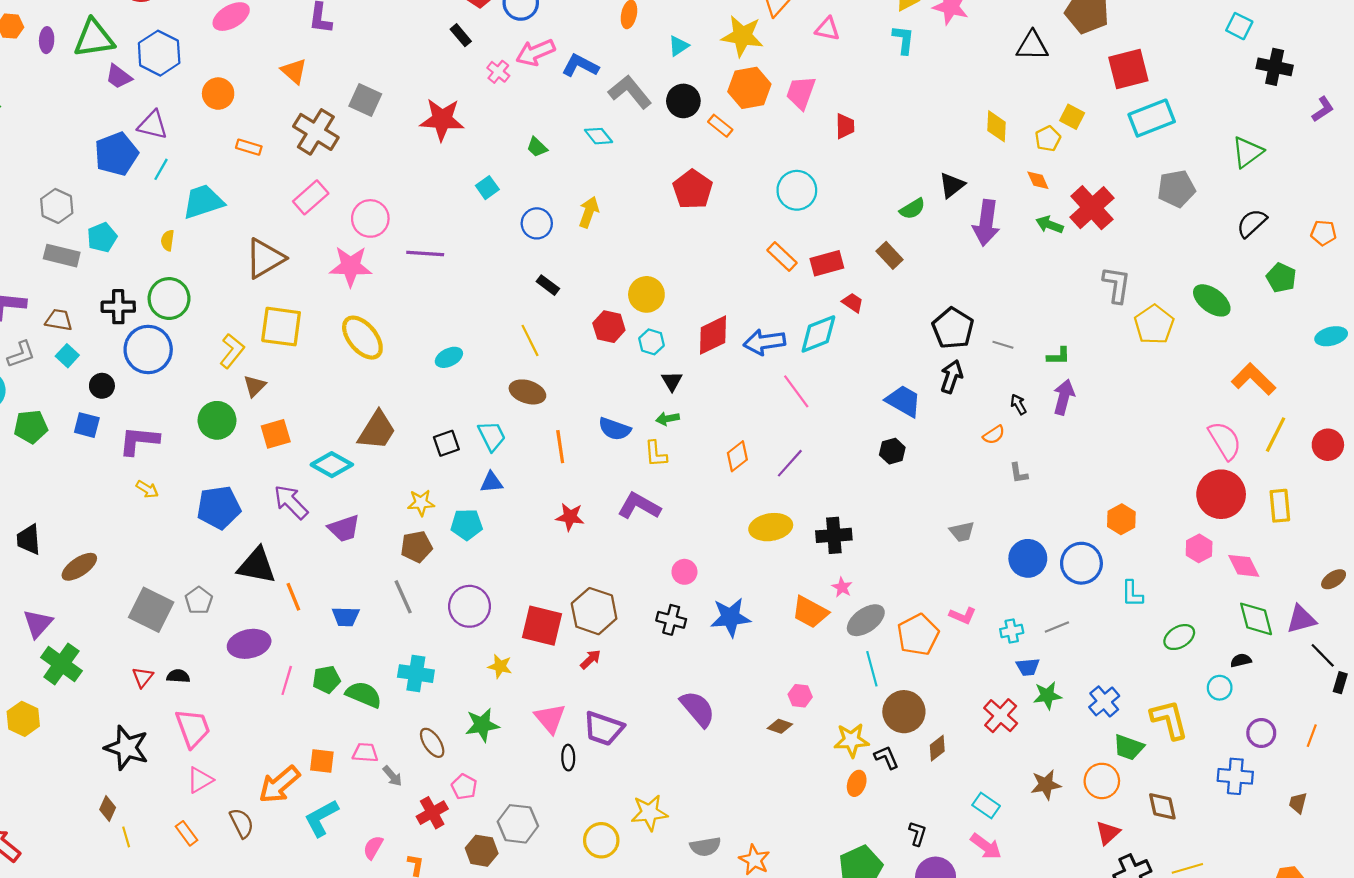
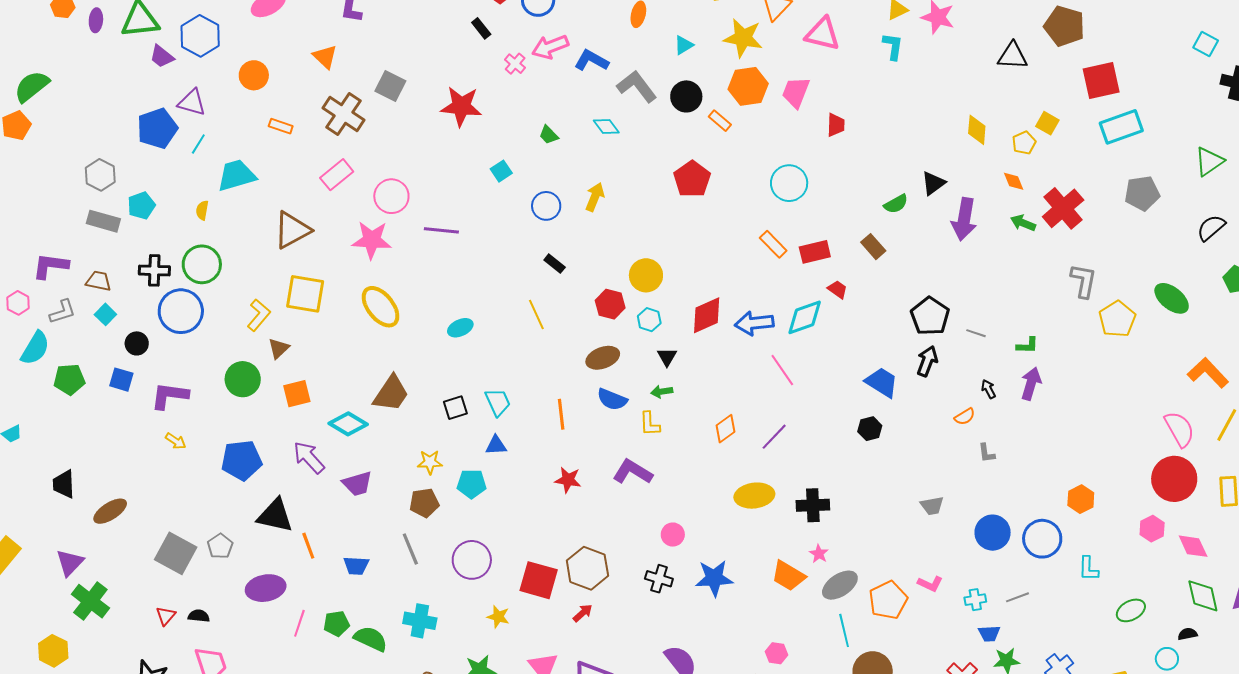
pink triangle: (827, 29) -> (822, 34), size x1.5
brown ellipse: (527, 392) -> (603, 358), moved, turned -40

